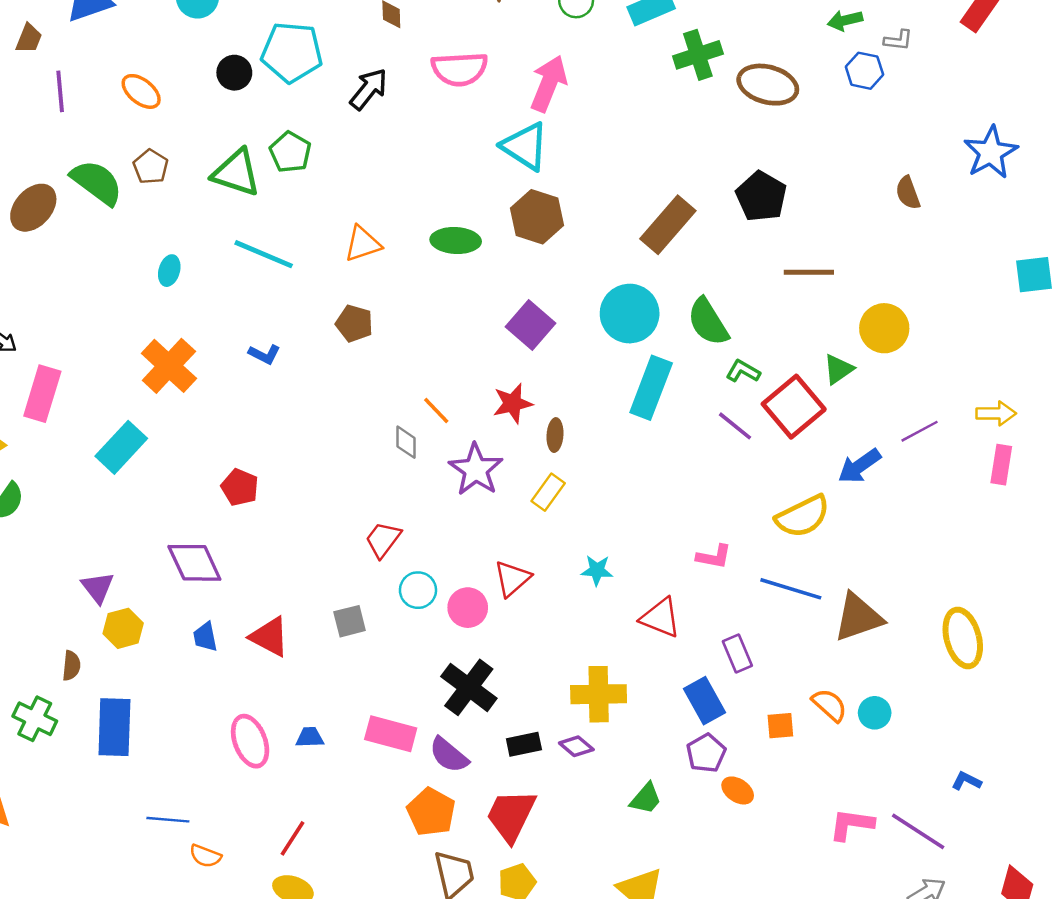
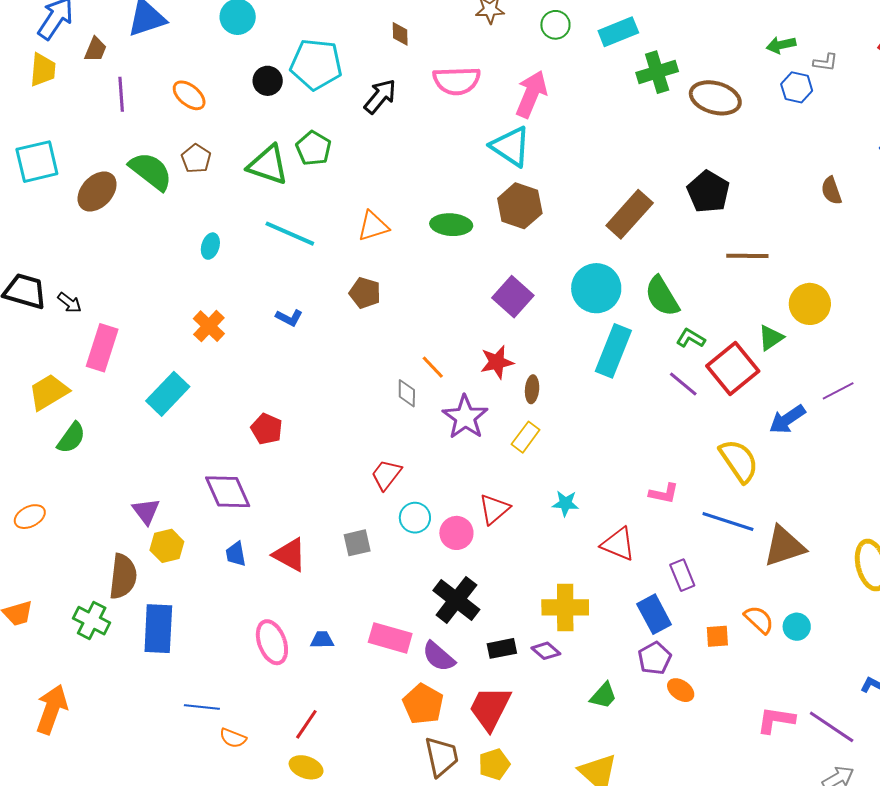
orange cross: (169, 366) -> (209, 326), size x0.7
yellow semicircle: (803, 516) -> (739, 461), turned -99
brown semicircle: (71, 666) -> (123, 577), size x1.8

